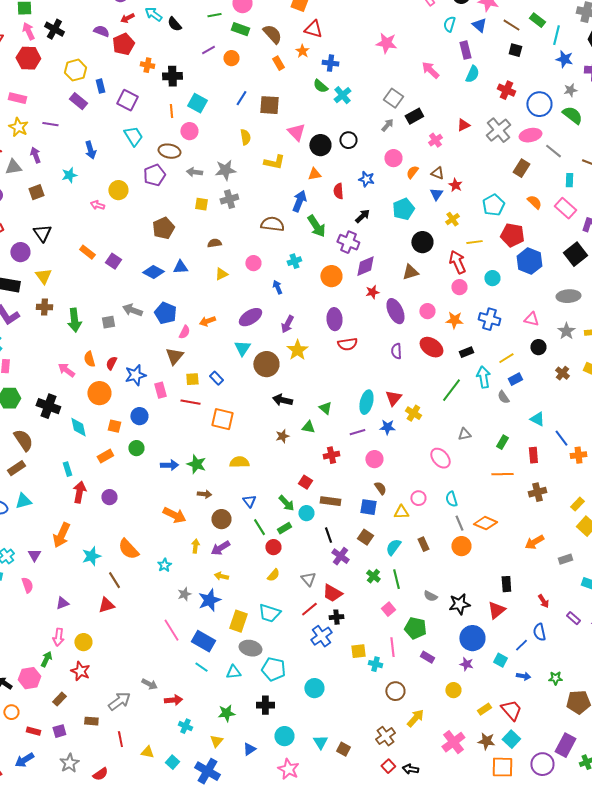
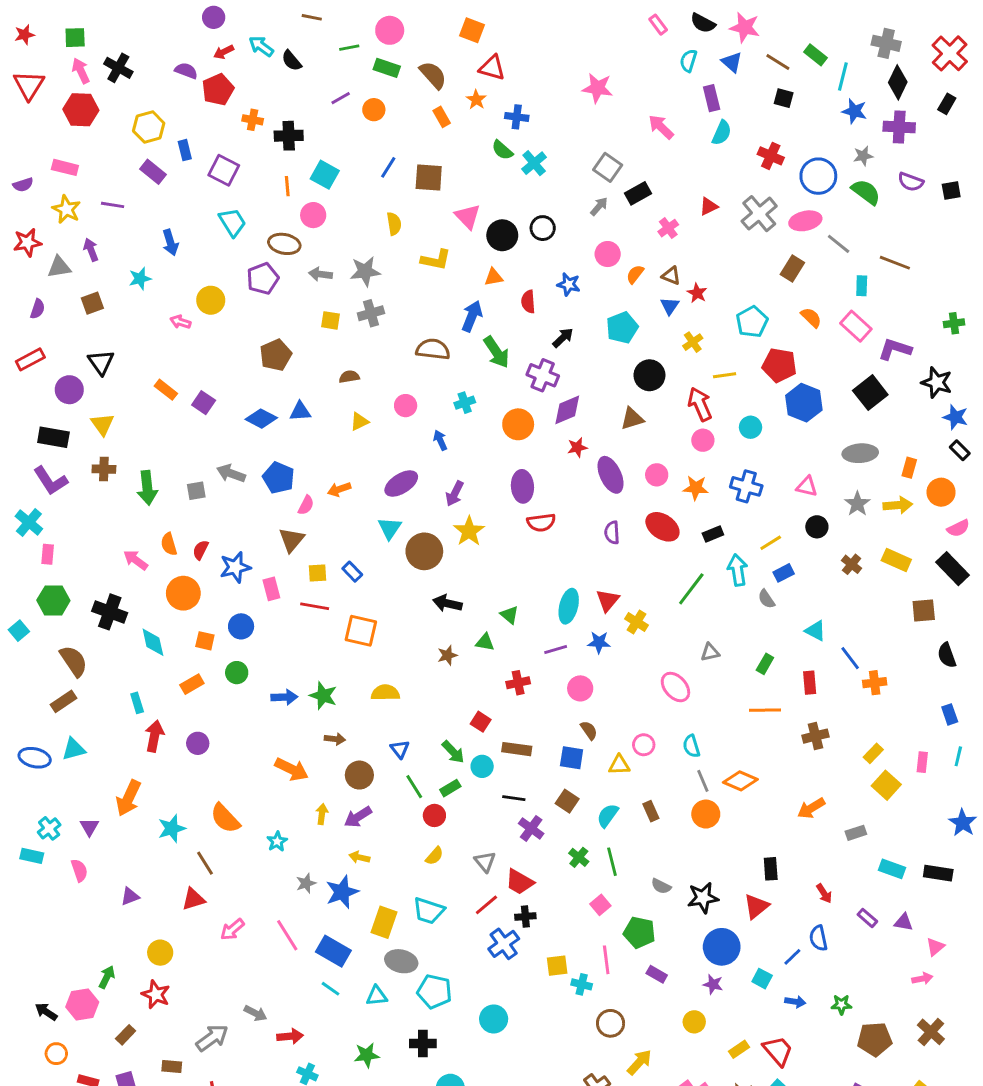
black line: (328, 535) -> (514, 798), turned -63
pink arrow: (58, 637) -> (232, 929), moved, turned 42

